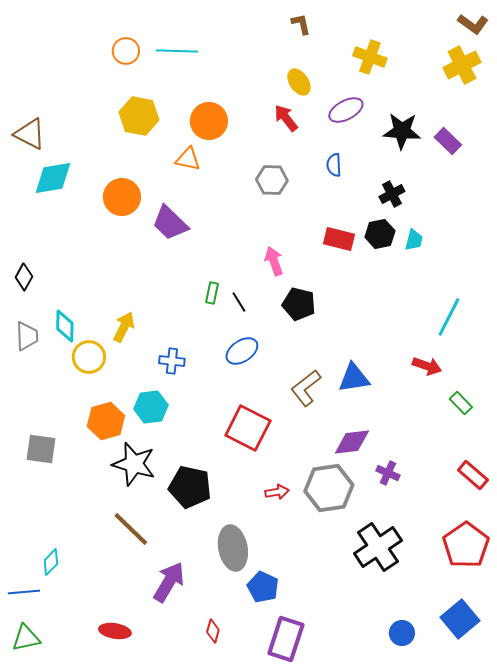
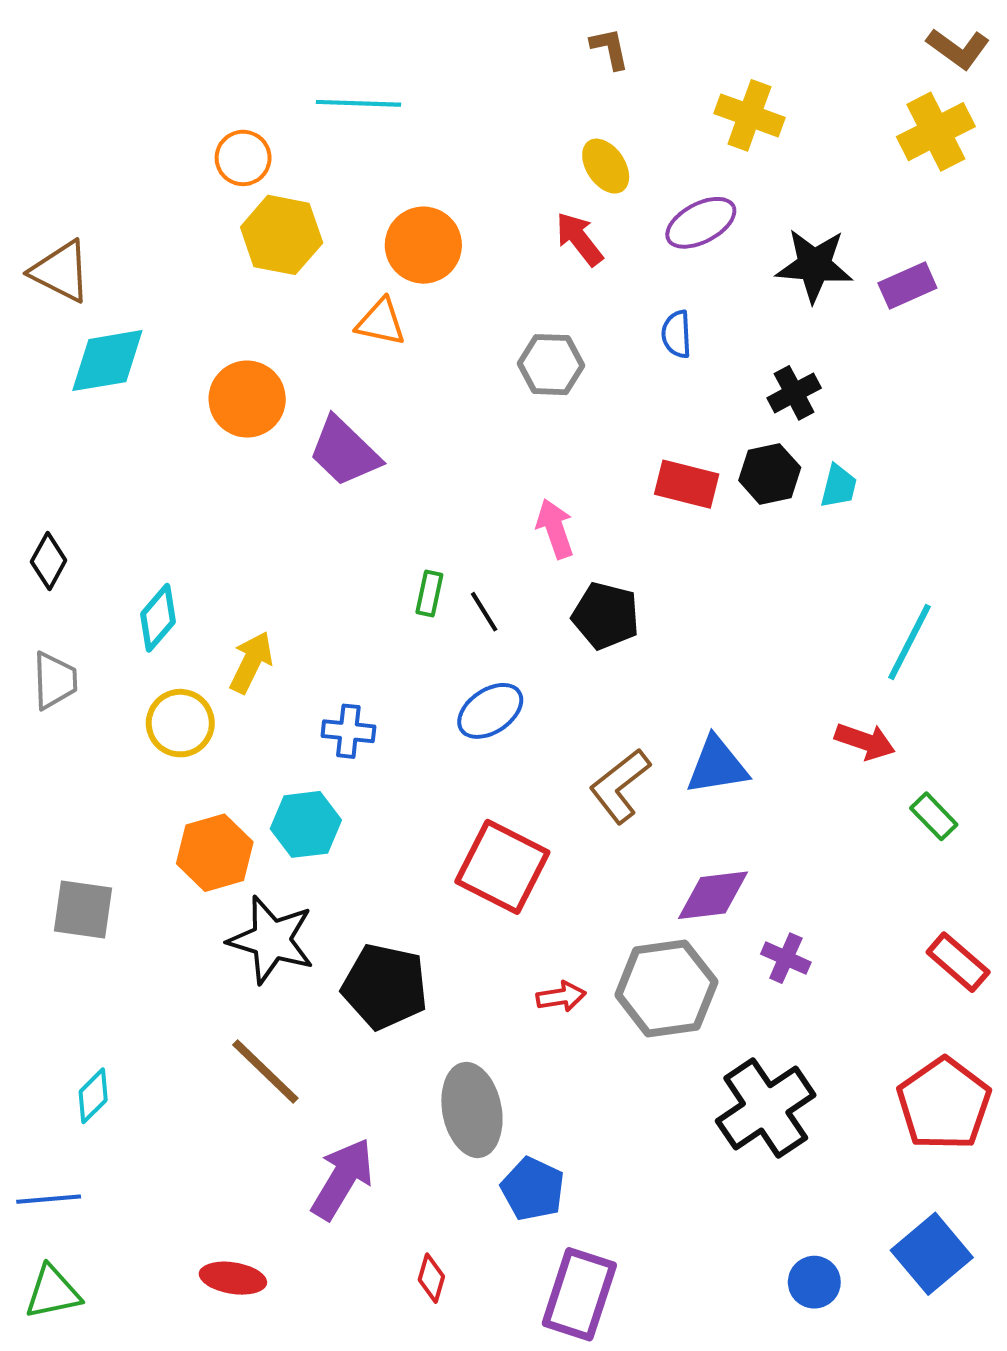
orange circle: (126, 51) -> (243, 158), moved
purple rectangle: (448, 141) -> (907, 286), turned -68
cyan diamond: (65, 326) -> (158, 618), moved, turned 40
cyan diamond: (51, 562) -> (93, 1096), moved

